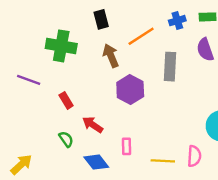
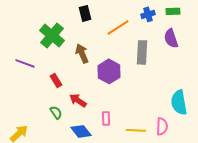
green cross: (61, 46) -> (52, 35), turned 30
brown arrow: (111, 56) -> (82, 53), moved

